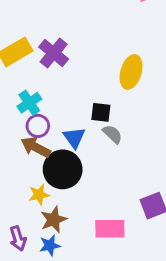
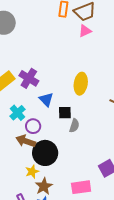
purple circle: (38, 126) -> (33, 126), moved
gray semicircle: (112, 134) -> (74, 126), turned 72
blue triangle: (74, 138) -> (46, 100), moved

